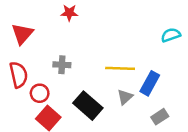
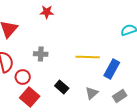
gray triangle: (125, 97) -> (92, 93), moved
black rectangle: (88, 106) -> (62, 87), size x0.6

